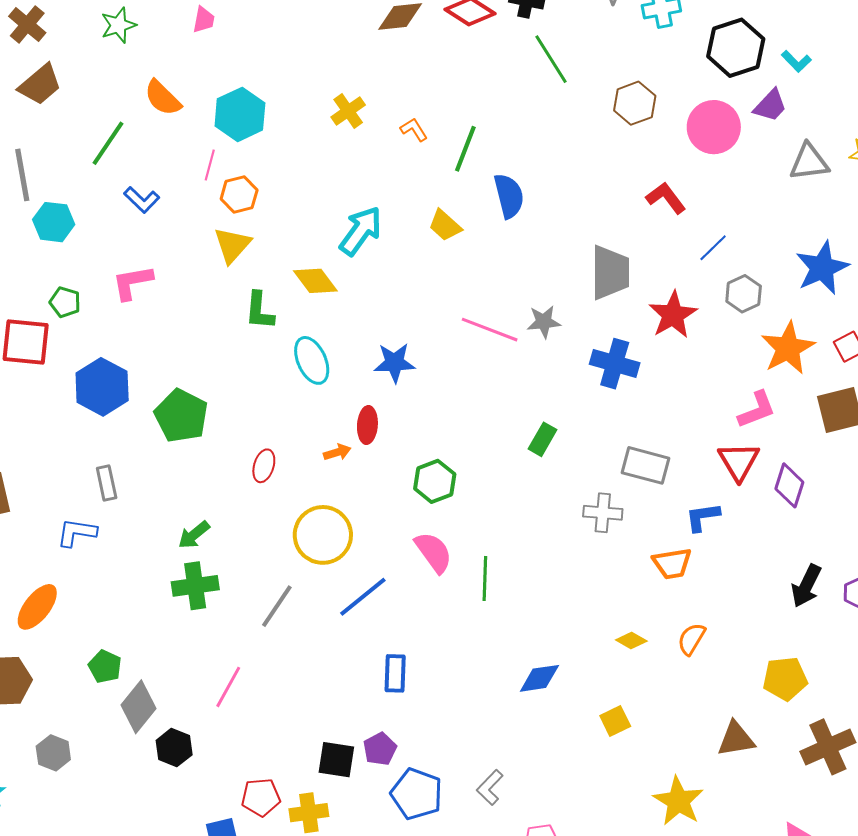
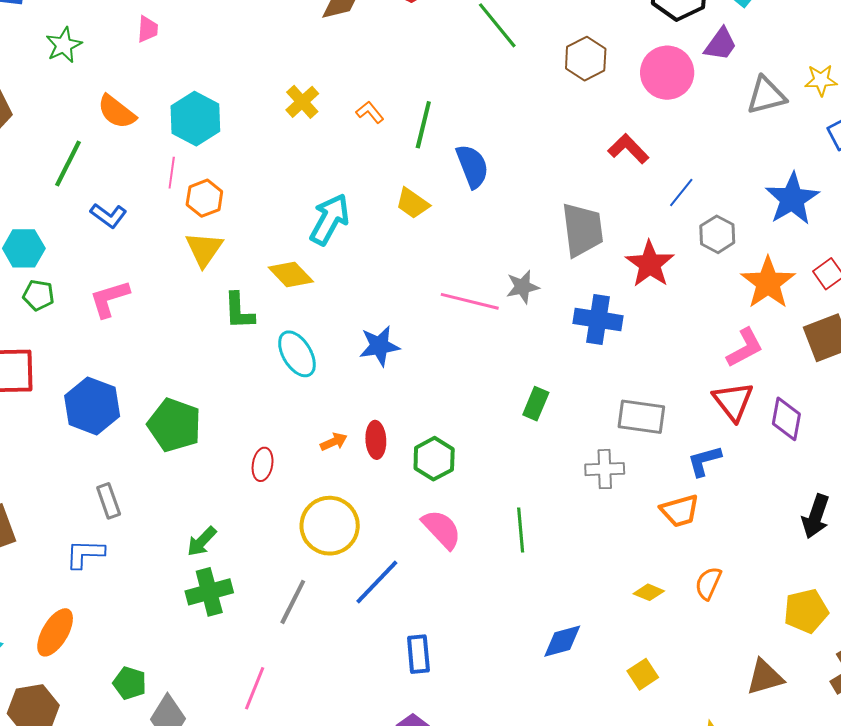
green pentagon: (65, 302) -> (39, 295), moved
red ellipse: (367, 425) -> (376, 440), moved
green line: (485, 578) -> (521, 530), moved

